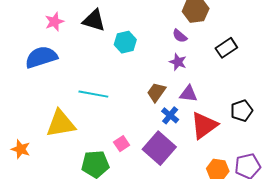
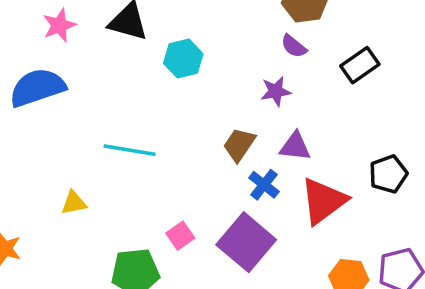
purple semicircle: (180, 36) -> (294, 46), moved
purple star: (178, 62) -> (276, 91), turned -30
yellow triangle: (61, 124) -> (74, 203), size x0.5

